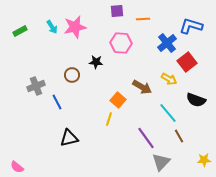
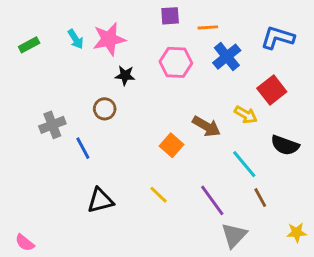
blue cross: (167, 43) -> (227, 57), moved
black star: (96, 62) -> (125, 75), moved
yellow line: (109, 119) -> (158, 195), moved, turned -64

